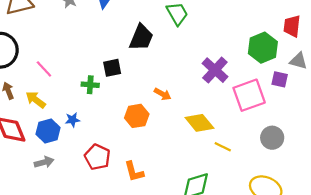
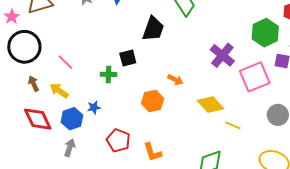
gray arrow: (44, 162) -> (70, 148), turned -54

